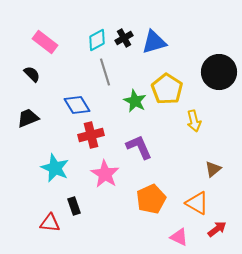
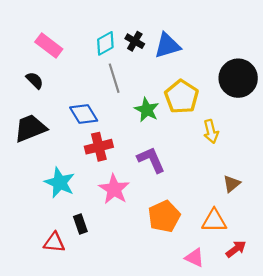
black cross: (124, 38) -> (135, 41), turned -30
black trapezoid: (28, 118) -> (30, 128), size x1.4
orange triangle: (197, 203) -> (214, 221), turned -30

